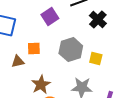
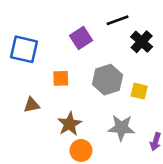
brown triangle: (18, 62) -> (32, 105), moved

